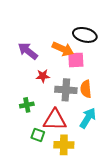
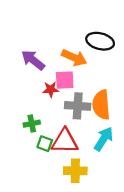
pink square: (76, 60) -> (65, 80), moved
orange semicircle: (86, 89) -> (101, 105), size x1.4
green square: (38, 135) -> (45, 144), moved

